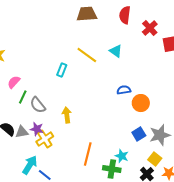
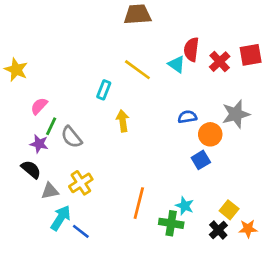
red semicircle: (125, 15) -> (191, 49), moved
red cross: (150, 28) -> (220, 62), moved
yellow arrow: (67, 115) -> (123, 121), moved
purple star: (37, 129) -> (39, 144), moved
gray triangle: (22, 132) -> (50, 191), moved
blue square: (139, 134) -> (201, 160), moved
gray star: (160, 135) -> (236, 114), moved

